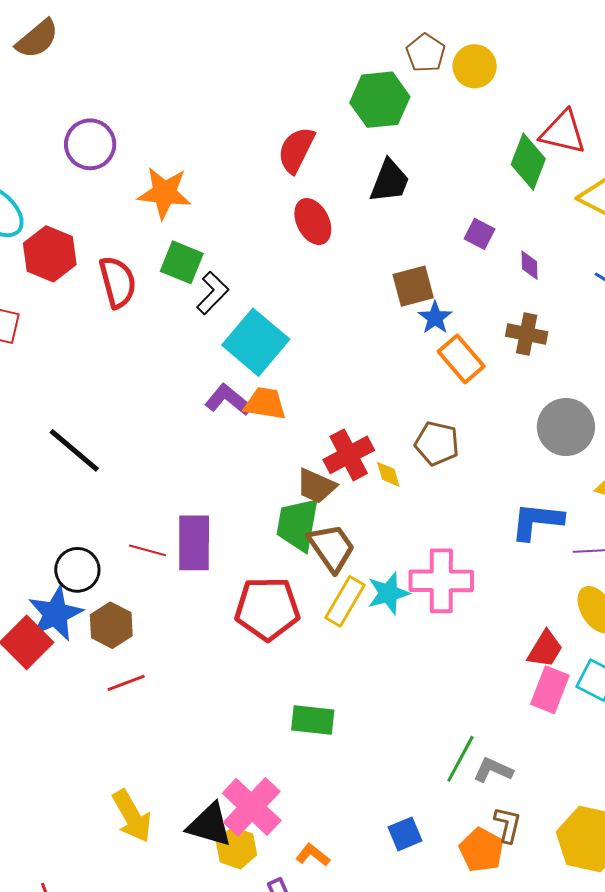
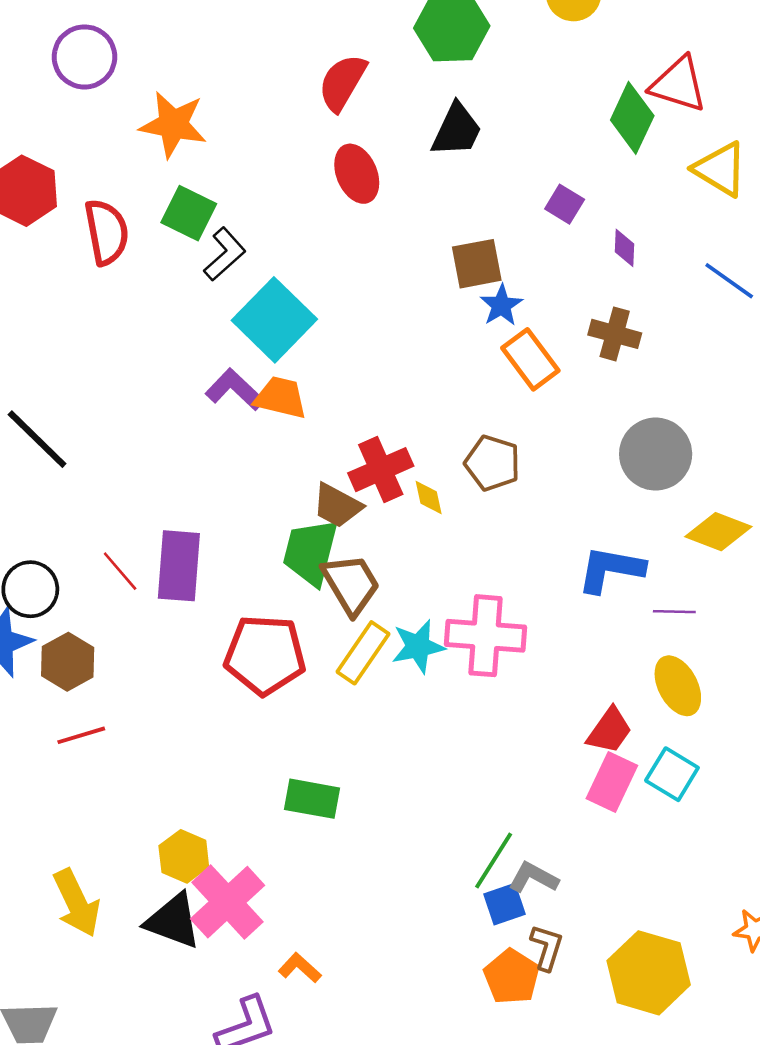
red line: (148, 550) -> (120, 571), turned 30
blue square: (405, 834) -> (504, 904), moved
yellow hexagon: (236, 848) -> (184, 856), moved

